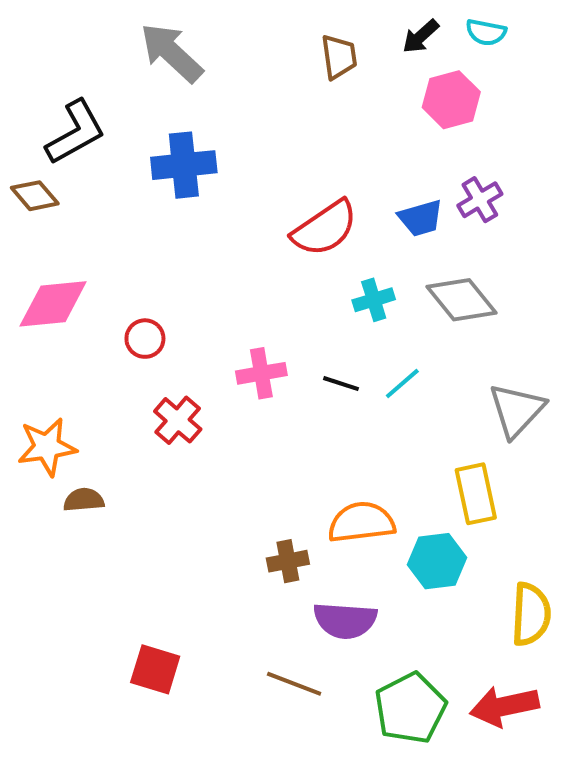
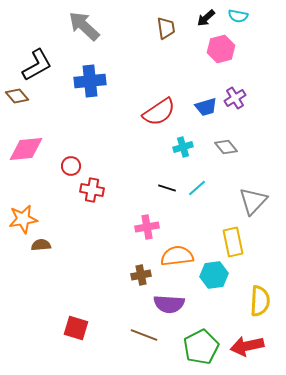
gray diamond: (461, 300) -> (226, 147), size x0.7
pink cross: (261, 373) -> (147, 227), moved
red cross: (178, 420) -> (92, 190), moved, turned -30

